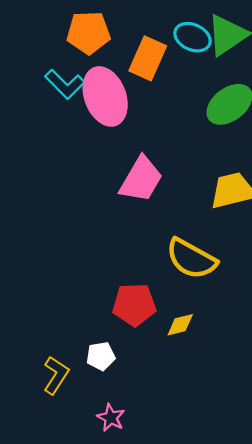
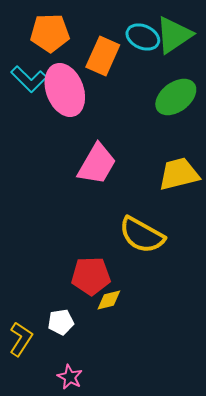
yellow diamond: (180, 325) -> (109, 300), moved

